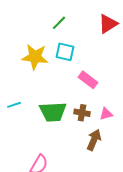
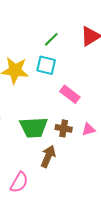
green line: (59, 23) -> (51, 39), moved
brown arrow: (94, 140) -> (48, 156), moved

